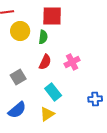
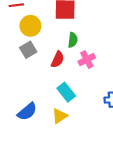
green semicircle: (43, 37) -> (73, 40), moved
gray square: (18, 77) -> (28, 50), moved

